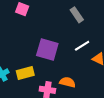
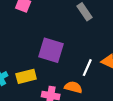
white line: (82, 46) -> (87, 68), moved, turned -35

